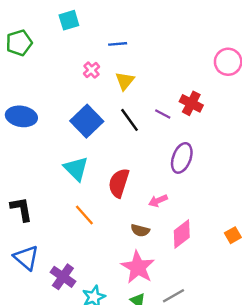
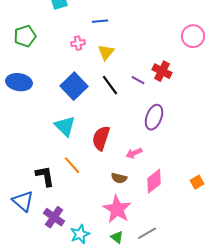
green pentagon: (19, 43) -> (25, 36), moved
pink cross: (91, 70) -> (78, 43), turned 32
black L-shape: (21, 209) -> (45, 176), moved

